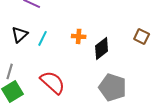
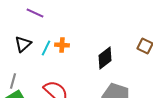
orange cross: (79, 36) -> (62, 45), moved

